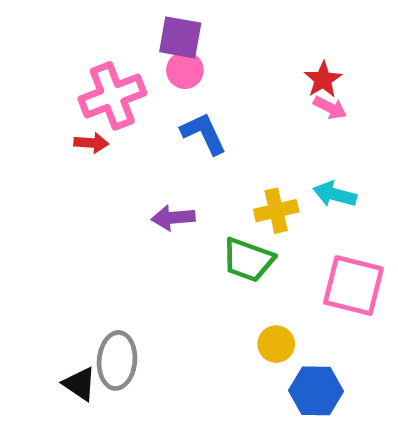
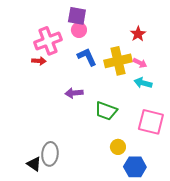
pink arrow: (330, 108) -> (140, 63), moved
yellow cross: (276, 211) -> (118, 61), moved, size x1.5

